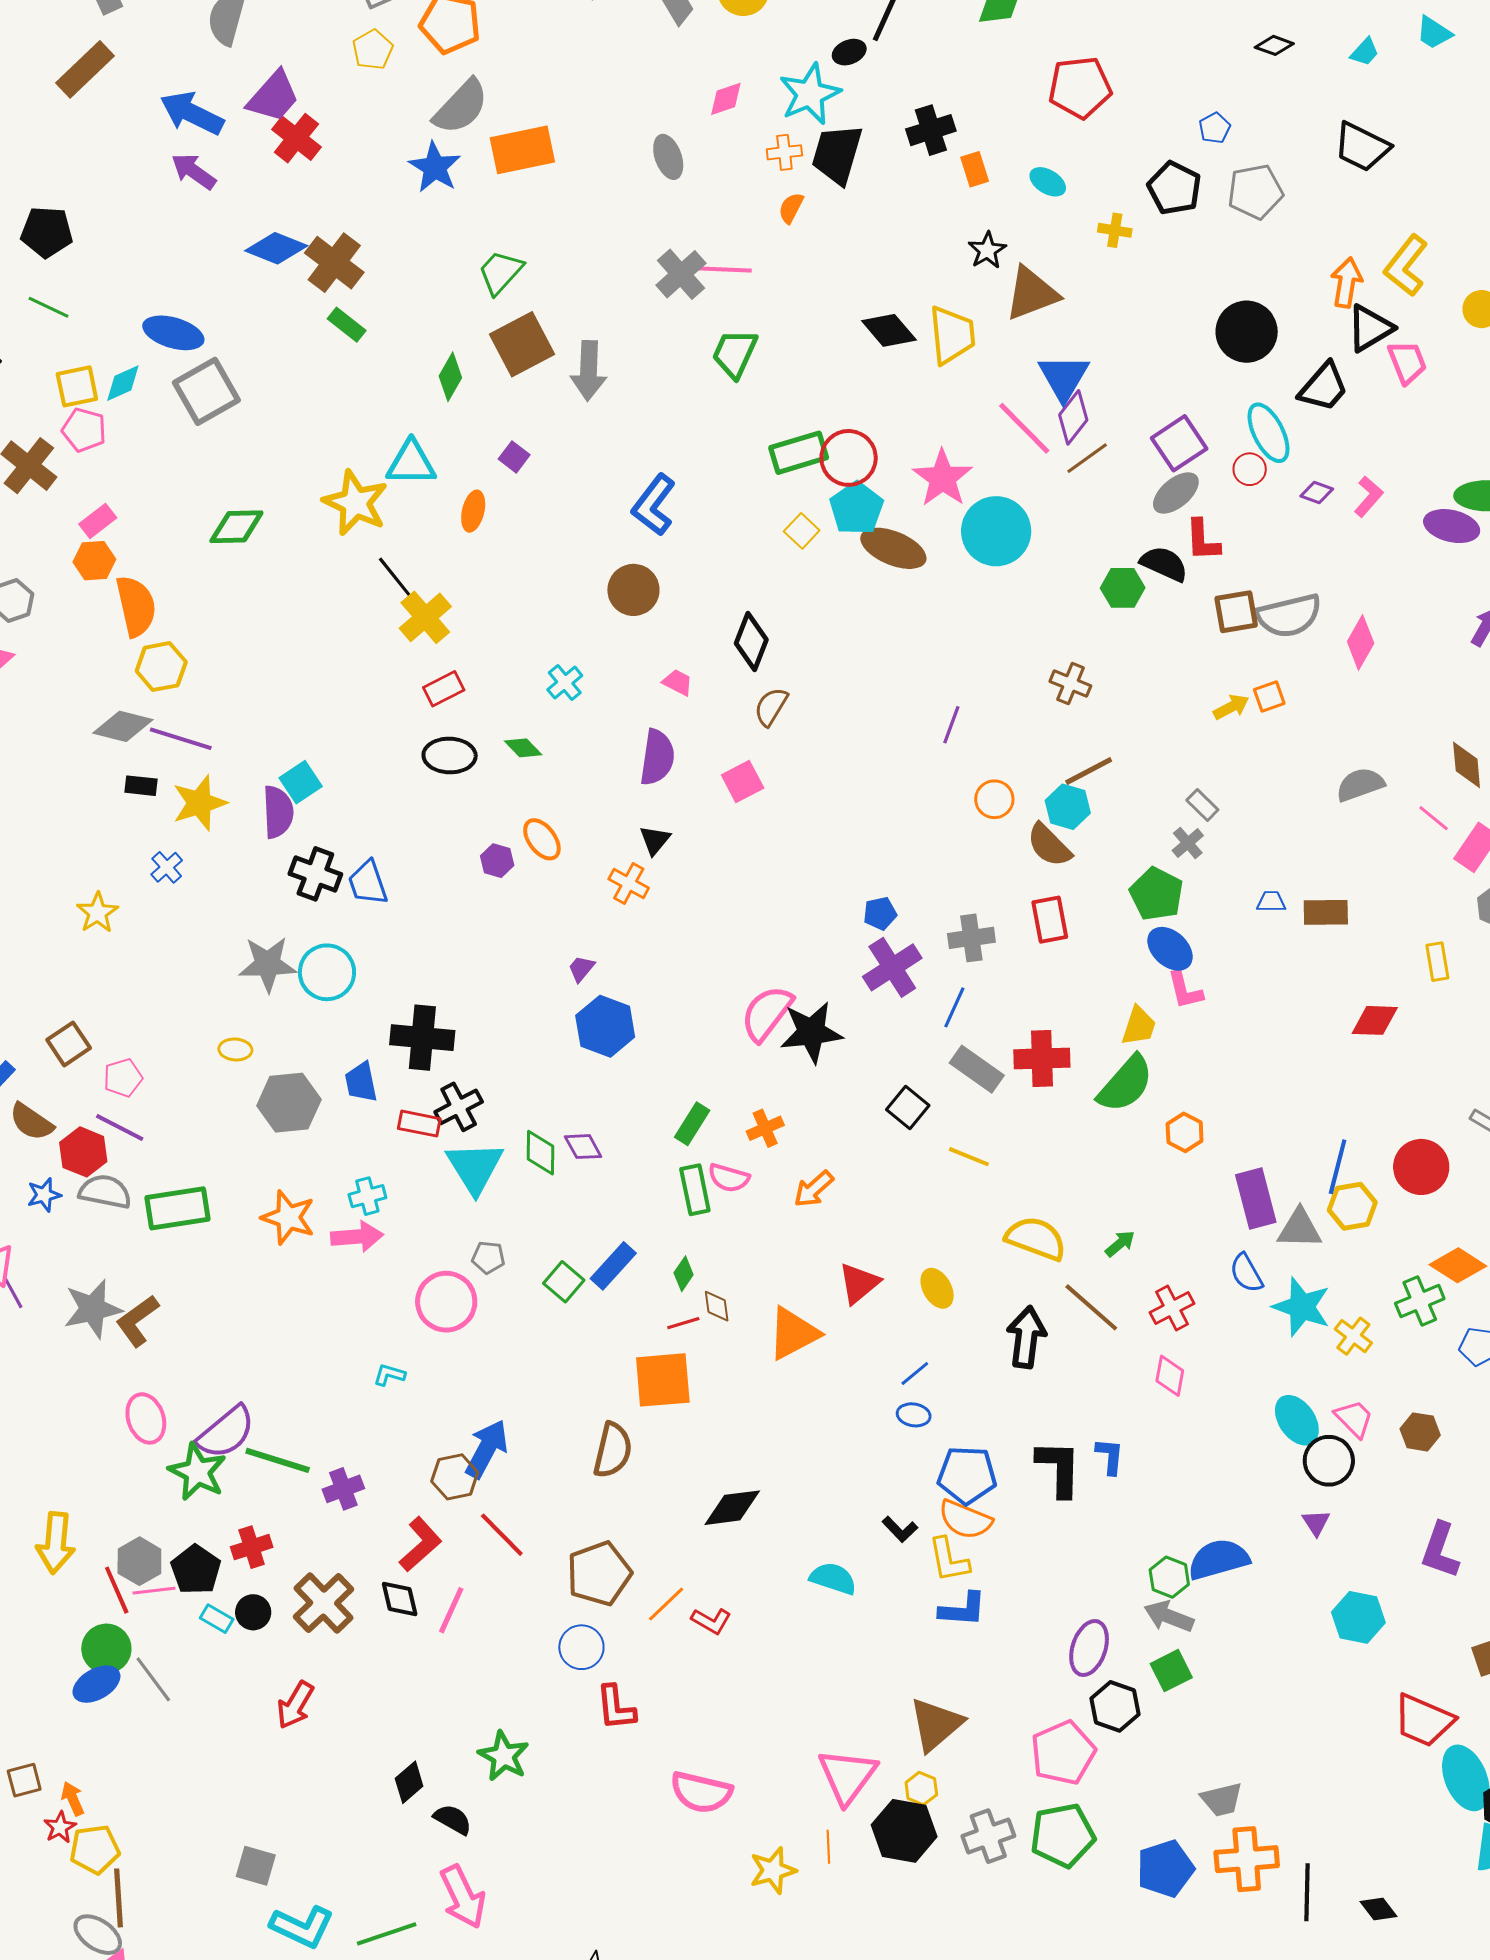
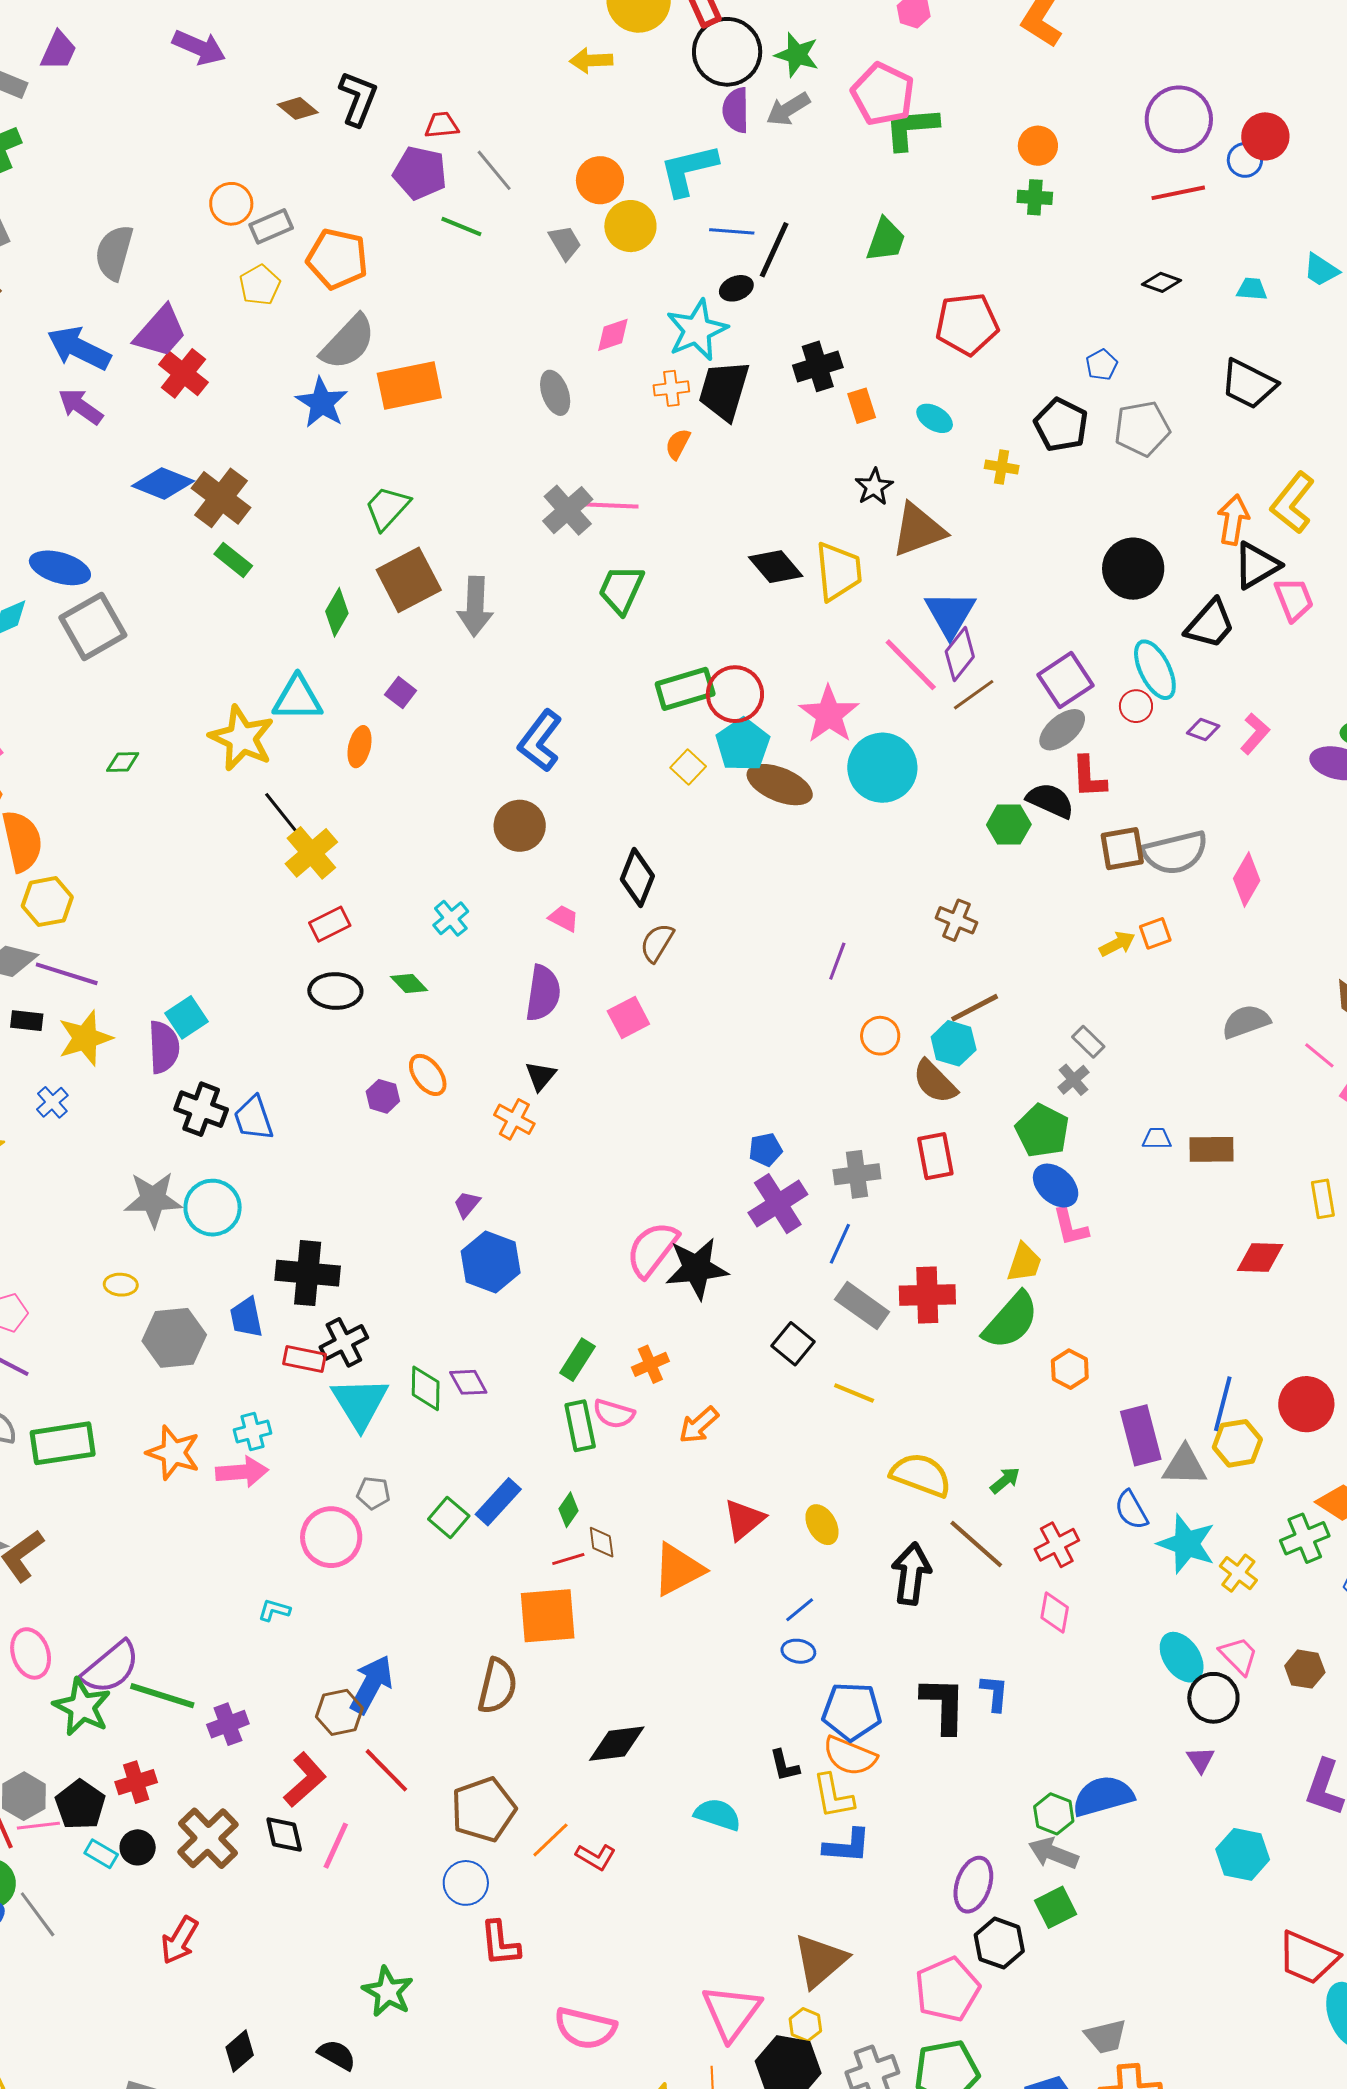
cyan trapezoid: (1365, 52) -> (1252, 289), turned -128
green diamond: (236, 527) -> (123, 762), size x0.6
black L-shape: (900, 1529) -> (784, 1766), turned 30
black diamond: (409, 1782) -> (240, 2051), moved

